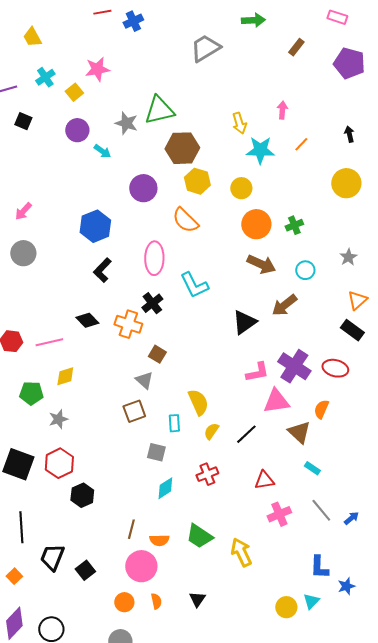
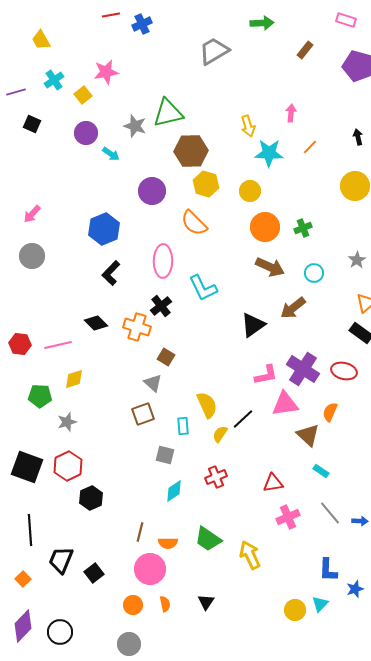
black line: (246, 434) -> (243, 419), moved
blue arrow: (351, 518) -> (360, 521), turned 42

